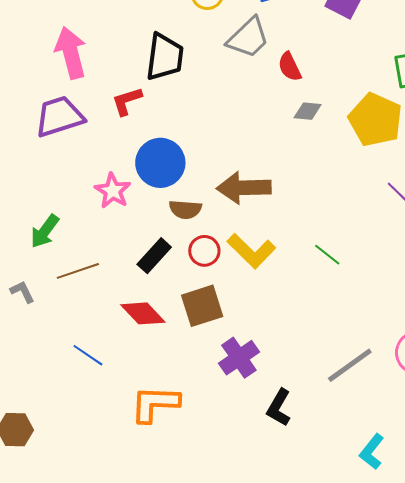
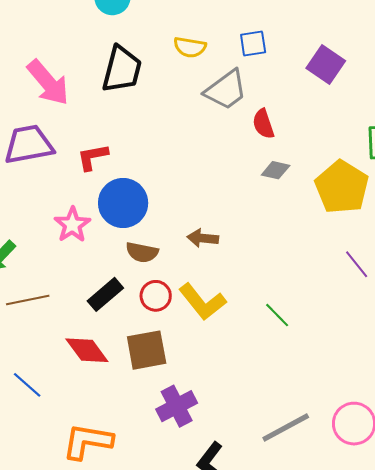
pink arrow: (71, 53) -> (48, 83), turned 147
black trapezoid: (165, 57) -> (122, 69), moved
red L-shape: (127, 101) -> (93, 157), moved
brown arrow: (244, 188) -> (203, 238), size x0.6

